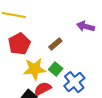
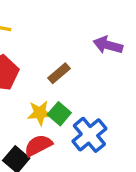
yellow star: (35, 69) -> (40, 113), moved, size x0.7

